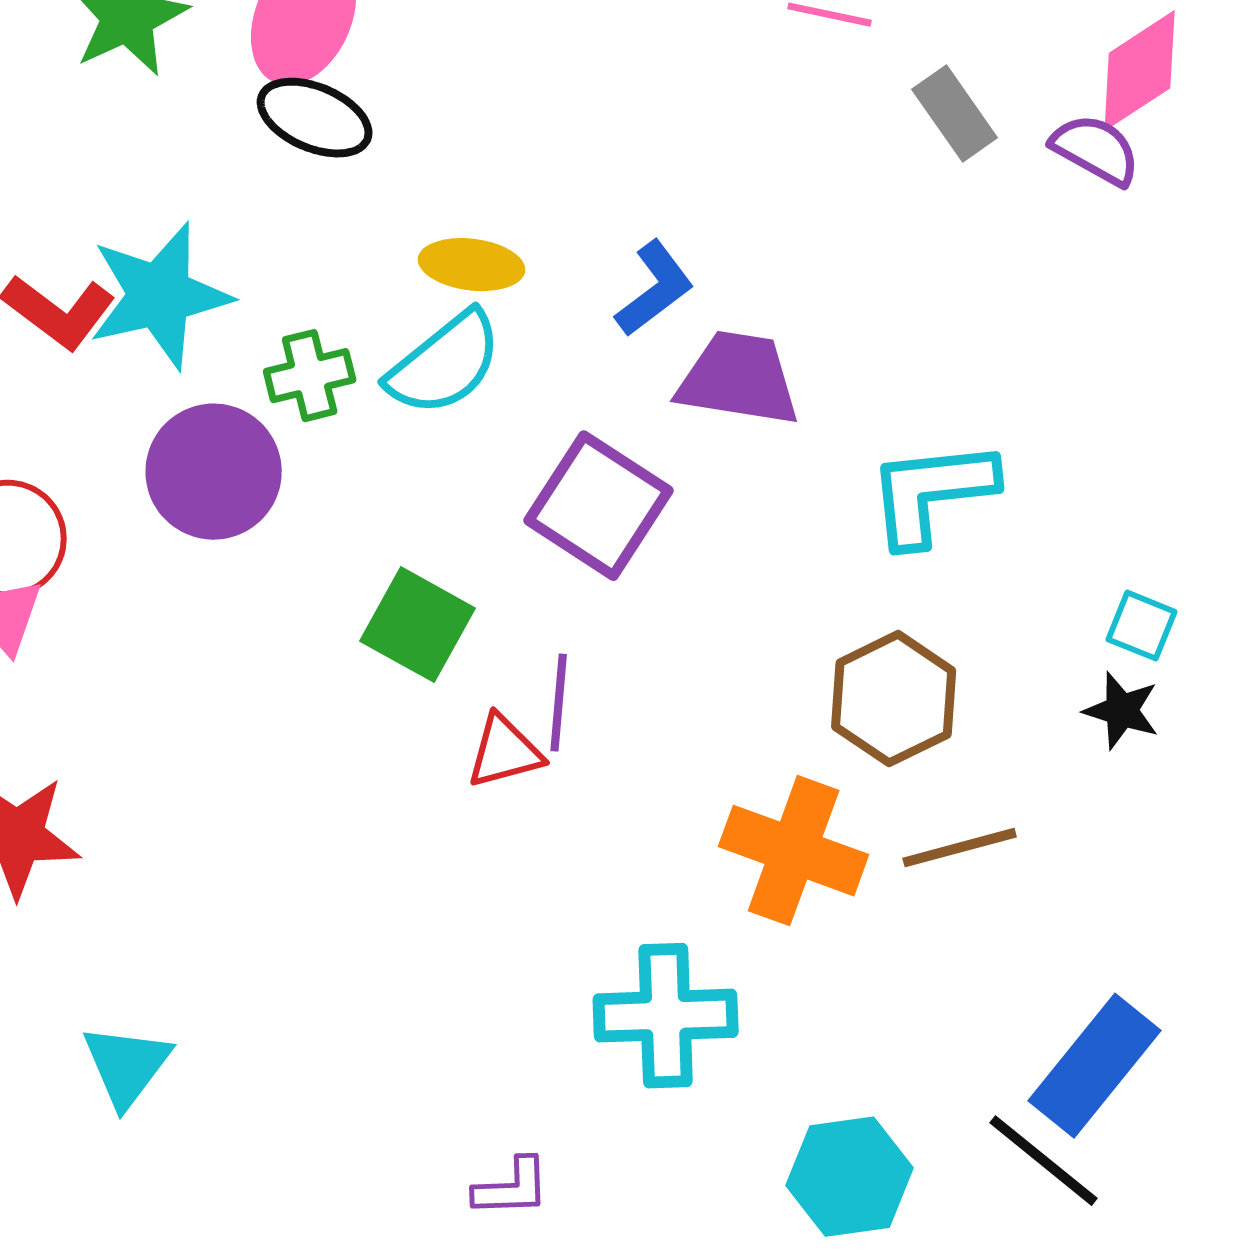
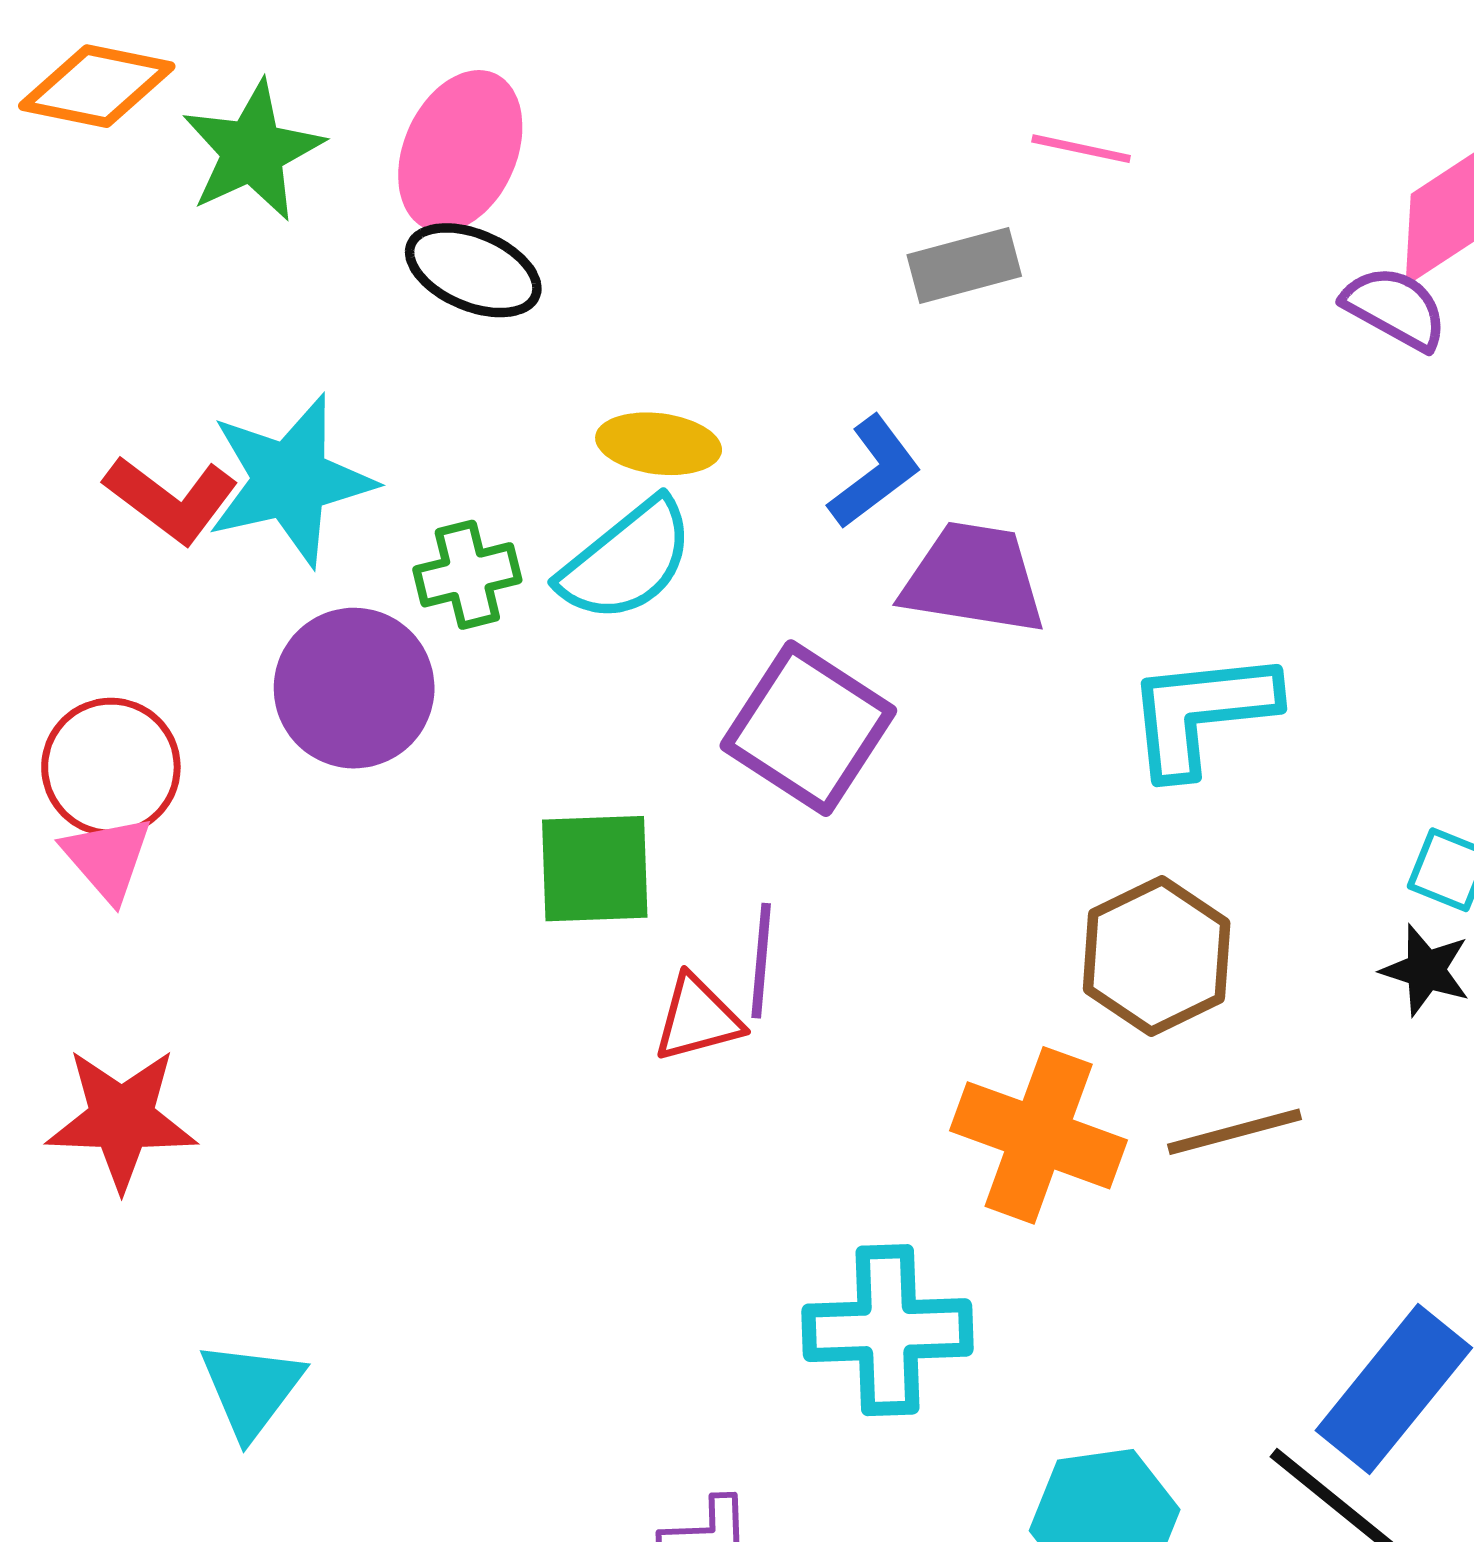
gray rectangle: (955, 114) -> (964, 266), moved, turned -70
green square: (418, 625) -> (595, 869), turned -31

